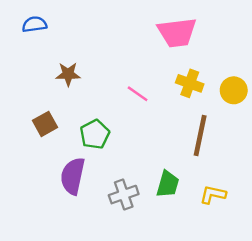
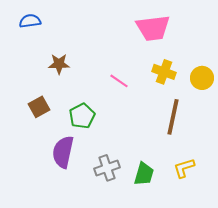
green trapezoid: (168, 184) -> (144, 174), moved
yellow L-shape: (213, 195) -> (184, 168), turned -30

